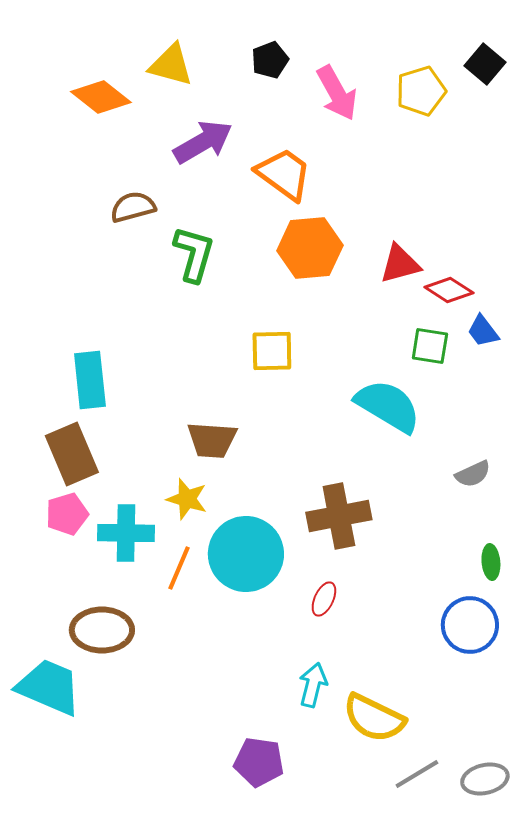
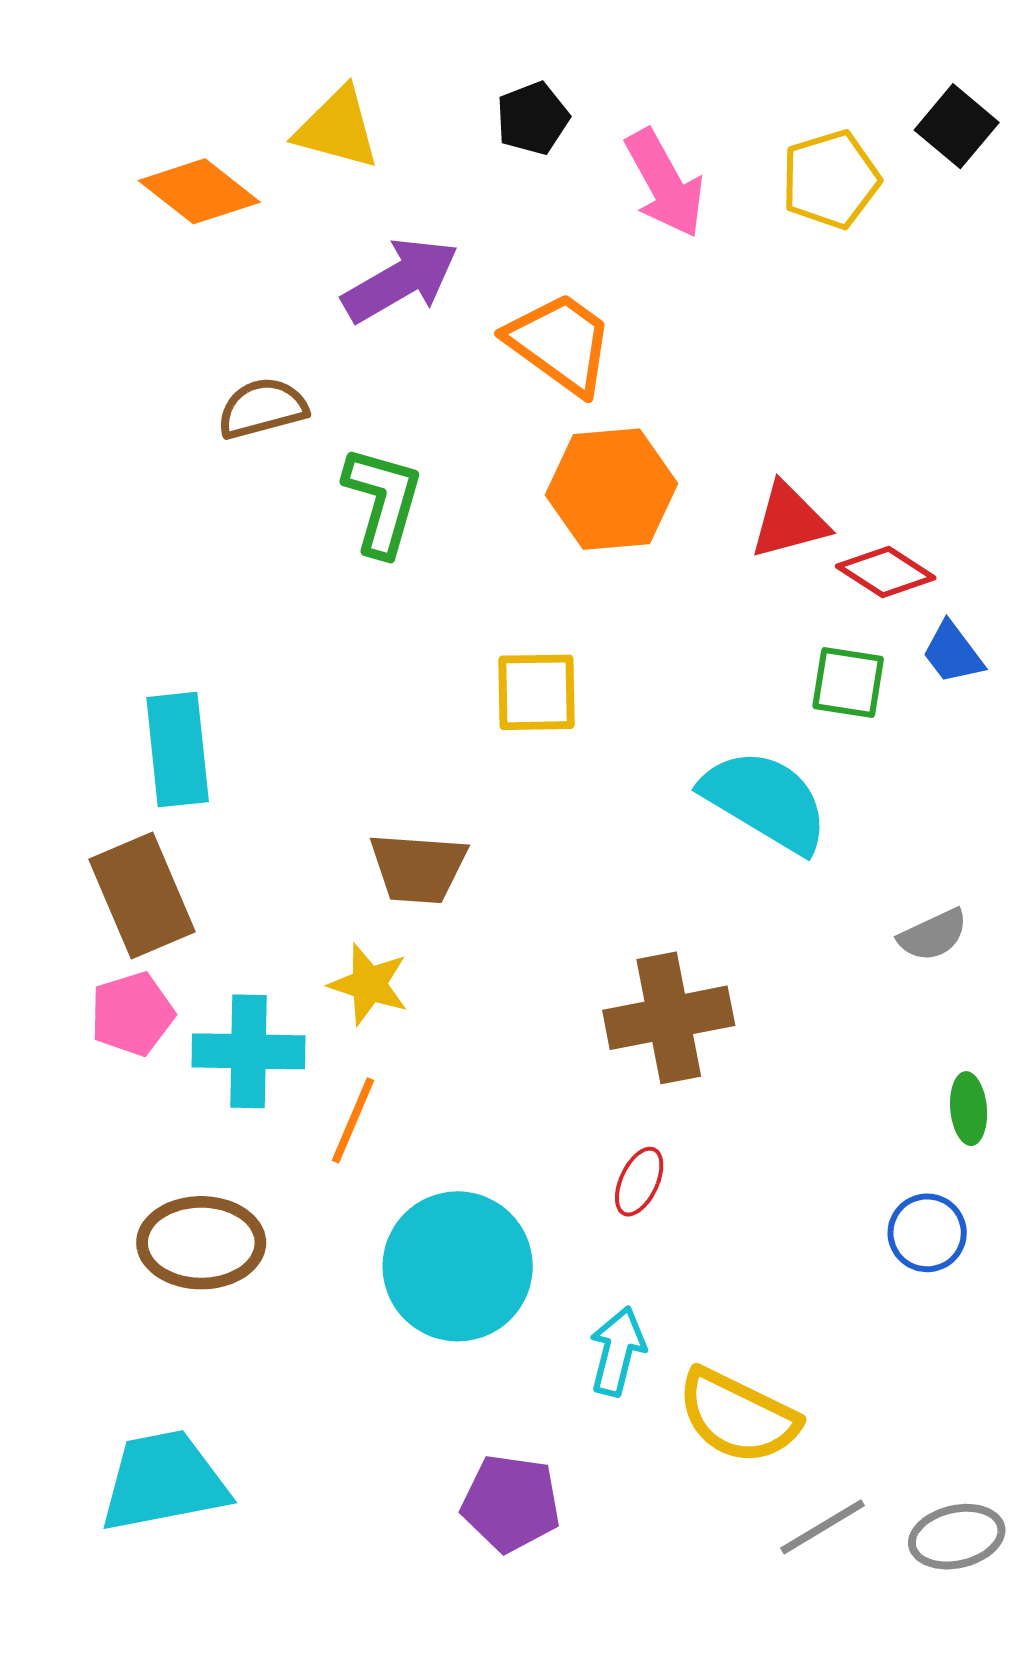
cyan circle: (246, 554) -> (458, 1266), moved
blue circle: (470, 625) -> (927, 1233), size x0.7
cyan trapezoid: (49, 687) -> (164, 1481), moved, turned -34

